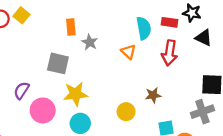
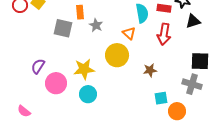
black triangle: (204, 38) -> (193, 21), turned -42
gray square: (58, 63) -> (63, 28), moved
yellow circle: (126, 112) -> (117, 55), moved, size x1.5
gray cross: (202, 112) -> (192, 84), turned 36

